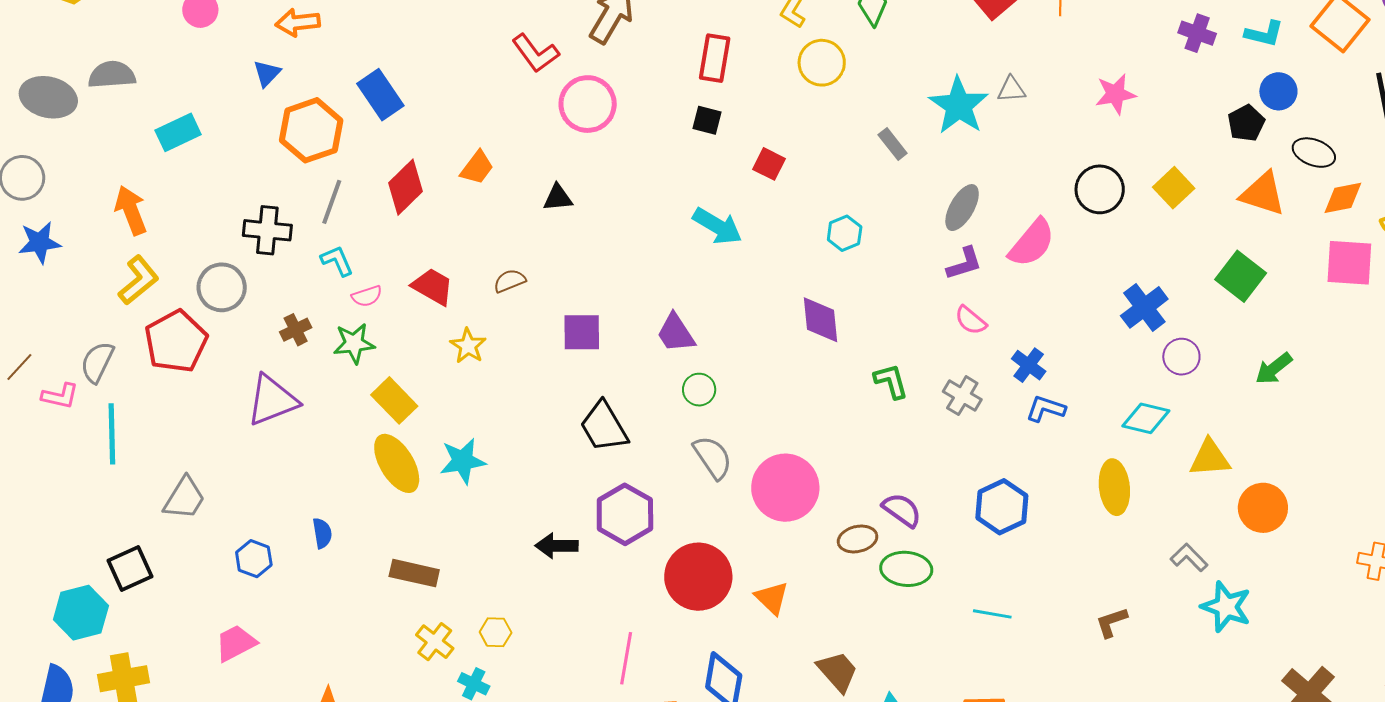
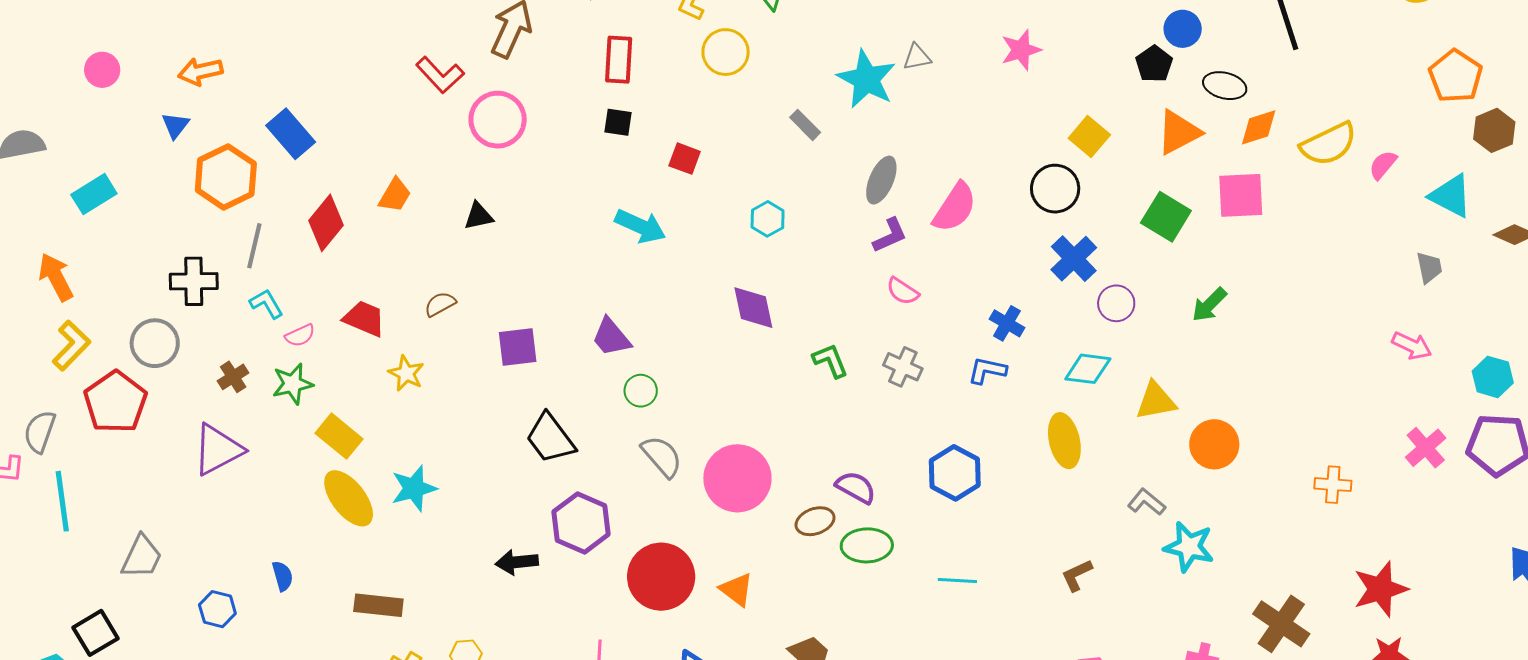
black circle: (1100, 189) -> (1055, 189), moved
orange triangle: (1263, 194) -> (1179, 132), turned -39
pink square: (1349, 263) -> (1241, 195), moved
blue cross: (1029, 365) -> (1007, 323), moved

